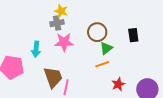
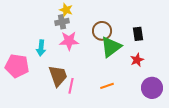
green triangle: (106, 48) -> (111, 47), size x1.6
orange line: (102, 64) -> (107, 86), moved
red star: (118, 84) -> (137, 60), moved

